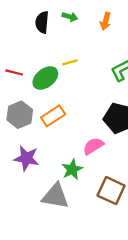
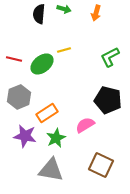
orange rectangle: (53, 116) -> (47, 113), moved
green star: (72, 169) -> (56, 138), moved

